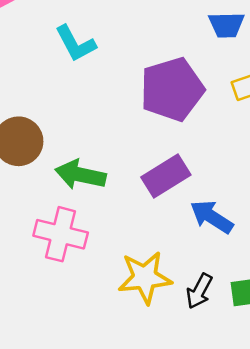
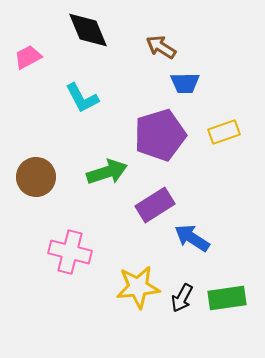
blue trapezoid: (227, 25) -> (185, 83), moved
green arrow: (80, 175) -> (107, 172), moved, turned 150

